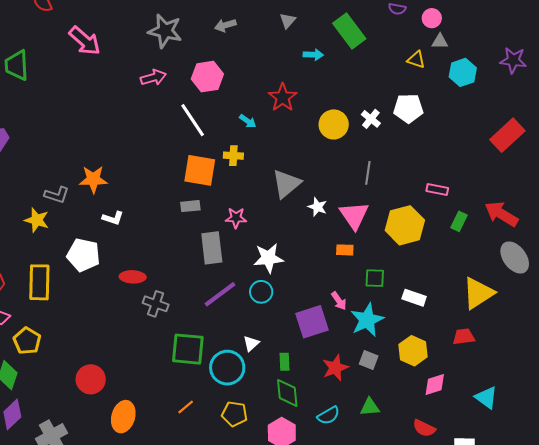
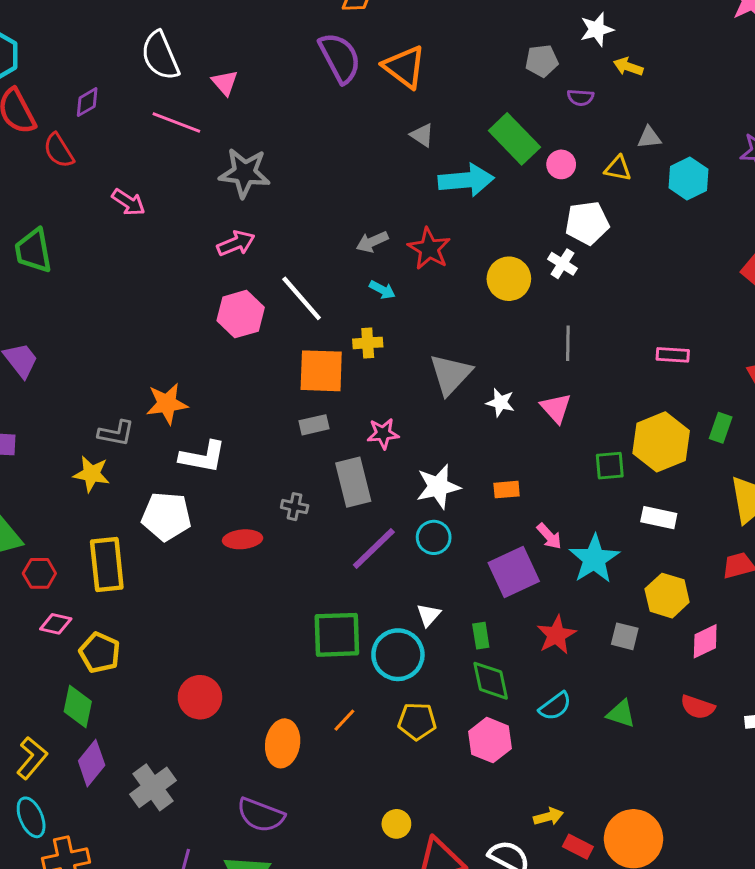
pink circle: (432, 18) -> (561, 164), moved
gray triangle: (288, 21) -> (422, 135), turned -30
gray arrow: (225, 25) -> (372, 242), moved
pink arrow: (85, 41) -> (129, 202), size x0.7
cyan arrow: (313, 55) -> (466, 180), size x1.8
pink hexagon: (207, 77) -> (241, 314), moved
white pentagon: (408, 108) -> (587, 223), moved
pink triangle: (354, 215) -> (556, 408), size x0.7
white L-shape: (113, 218) -> (203, 457), size x1.5
green rectangle: (459, 221) -> (721, 428), moved
yellow hexagon: (405, 225) -> (661, 442), moved
orange rectangle: (345, 250) -> (507, 490), moved
green square: (375, 278) -> (610, 466), moved
gray cross: (156, 304) -> (295, 507), moved, size x0.7
gray square: (369, 360) -> (625, 636), moved
green triangle: (370, 407) -> (621, 714), moved, turned 30
orange ellipse: (123, 417) -> (283, 743), moved

